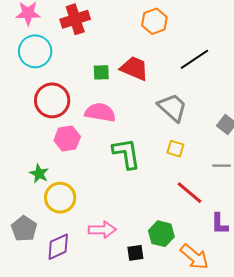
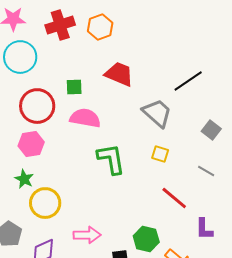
orange hexagon: (154, 21) -> (100, 27), moved
black line: (194, 59) -> (188, 81), moved
green square: (101, 72) -> (74, 87), moved
pink hexagon: (67, 139) -> (31, 144), moved
gray line: (222, 166) -> (206, 171), turned 30

